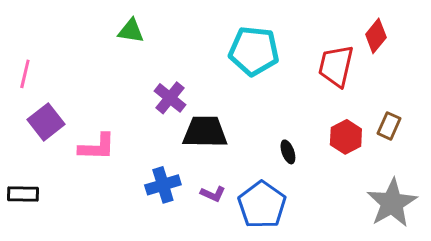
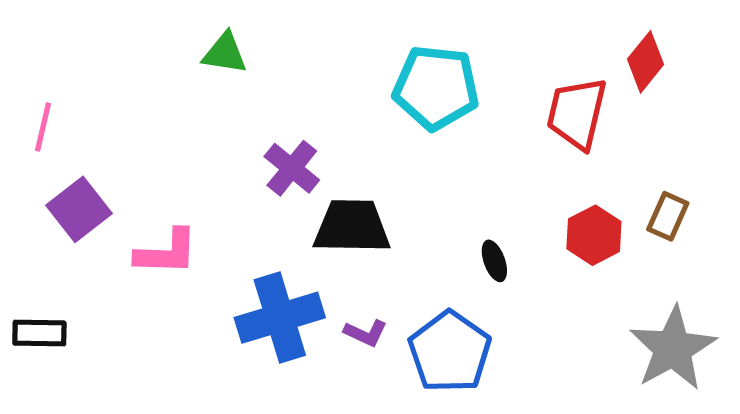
blue cross: (163, 185) -> (280, 318), size x1.4

